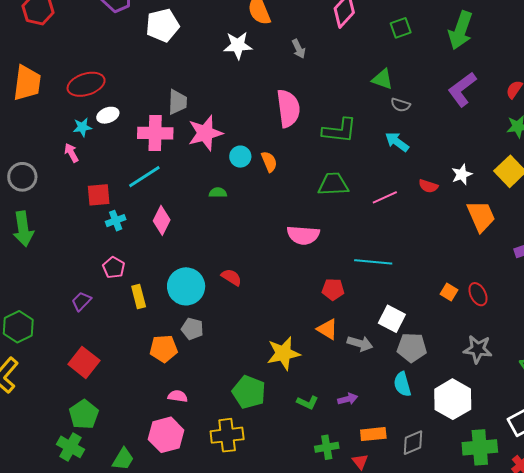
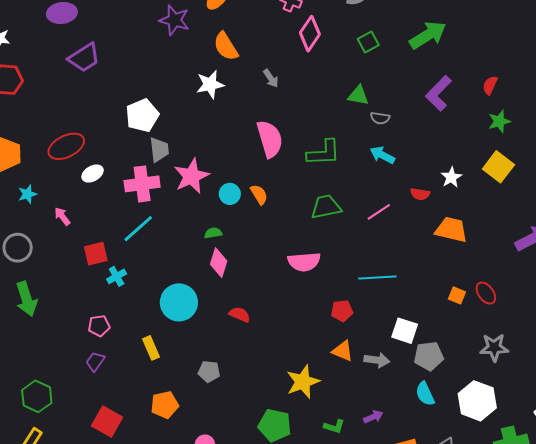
white pentagon: (163, 25) -> (142, 115), moved
green arrow: (461, 30) -> (428, 35), turned -132
cyan star: (82, 127) -> (27, 194), moved
orange trapezoid: (481, 216) -> (451, 230), moved, turned -44
pink diamond: (162, 220) -> (219, 263), moved
pink pentagon: (114, 268) -> (99, 326), moved, turned -30
cyan circle: (186, 286) -> (179, 302), moved
orange pentagon: (164, 349) -> (165, 405), moved

